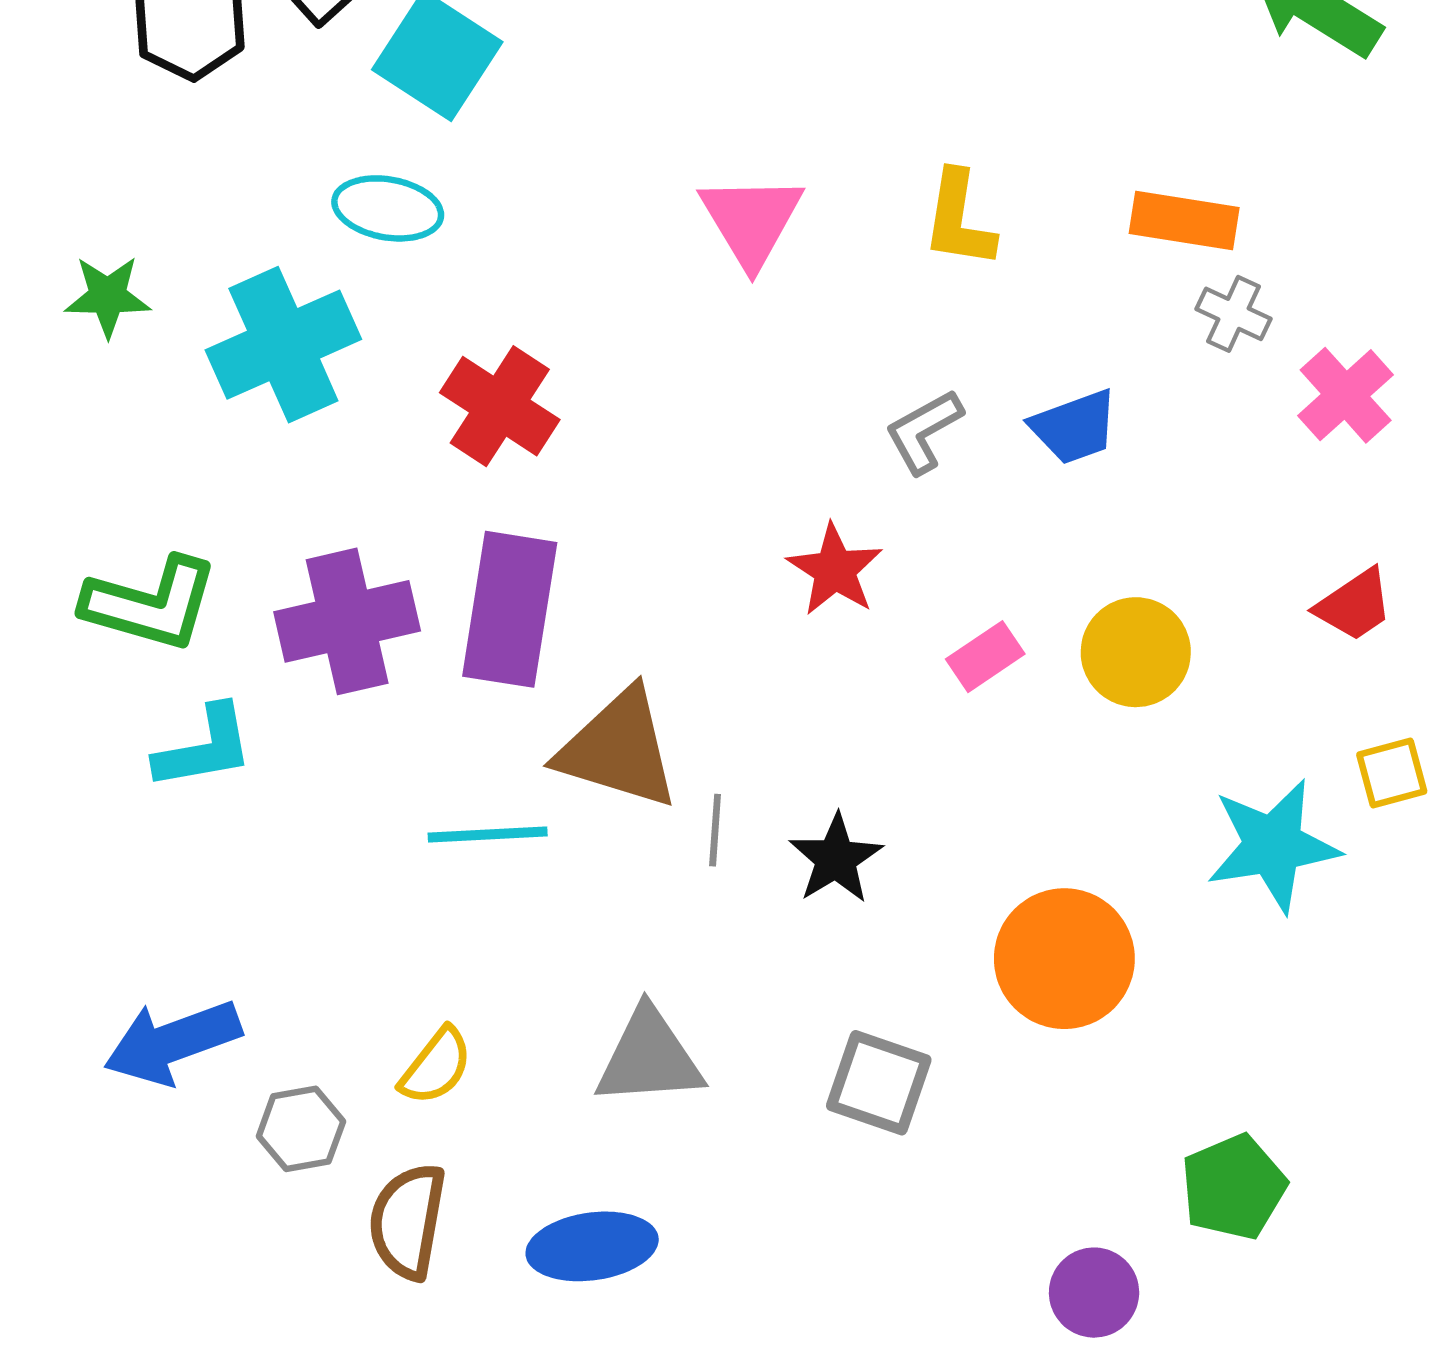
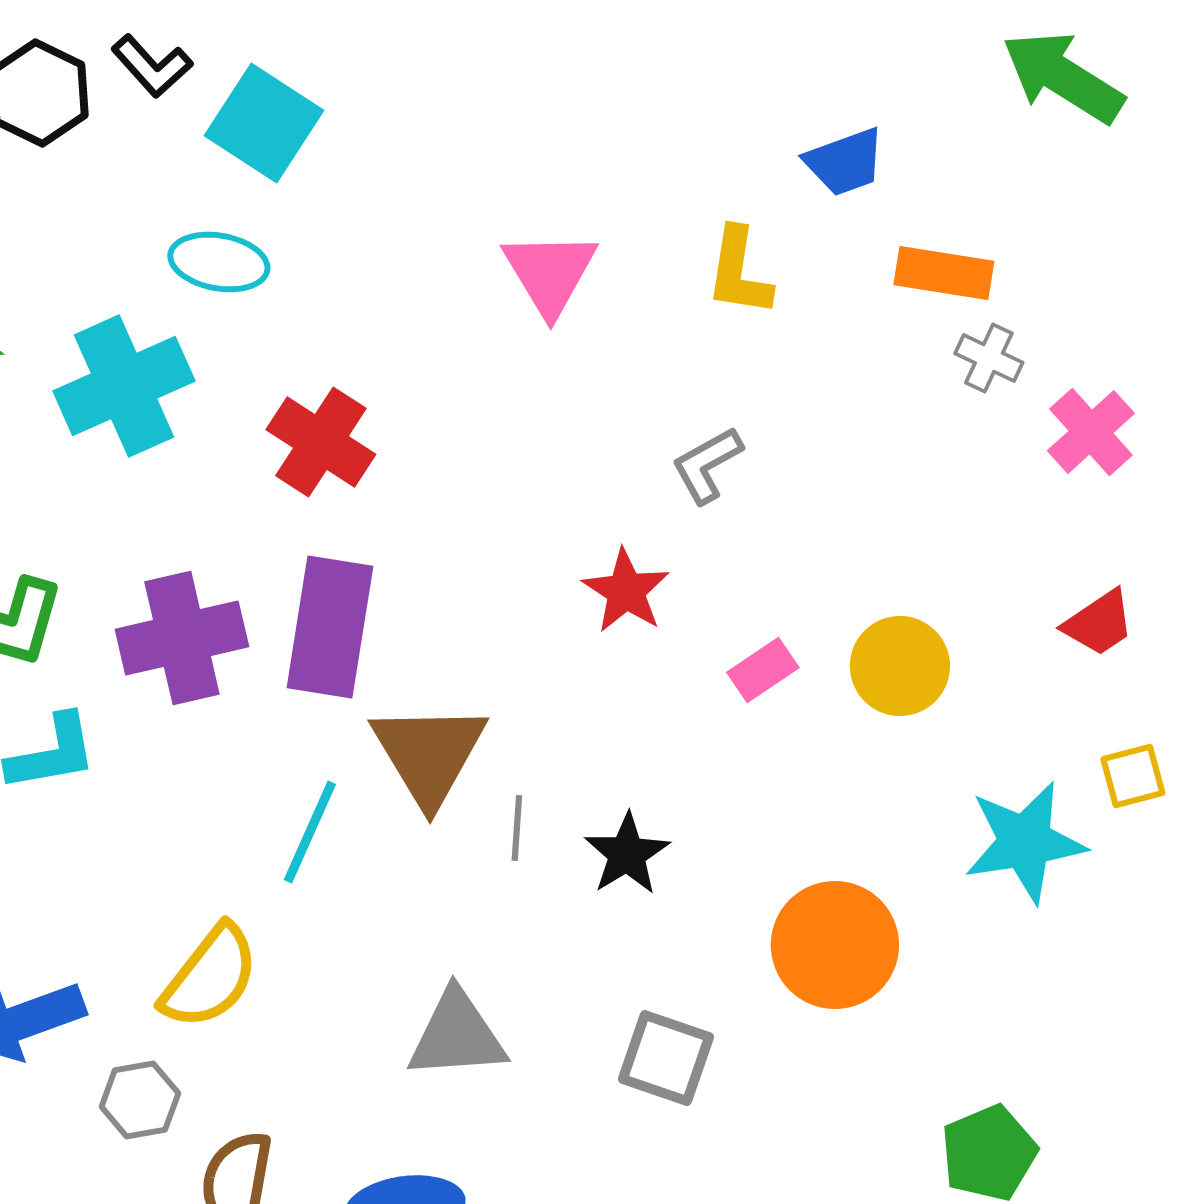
blue trapezoid: (1074, 427) -> (845, 162), moved
brown triangle: (618, 749) -> (429, 754), turned 42
cyan line: (488, 835) -> (310, 832), turned -63
yellow semicircle: (436, 1066) -> (210, 977), moved, size x1.5

